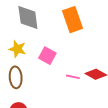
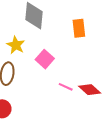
orange rectangle: (72, 20) -> (79, 28), size x0.7

